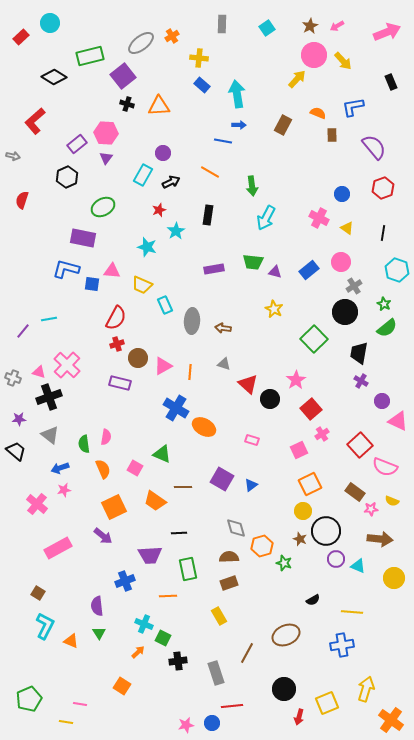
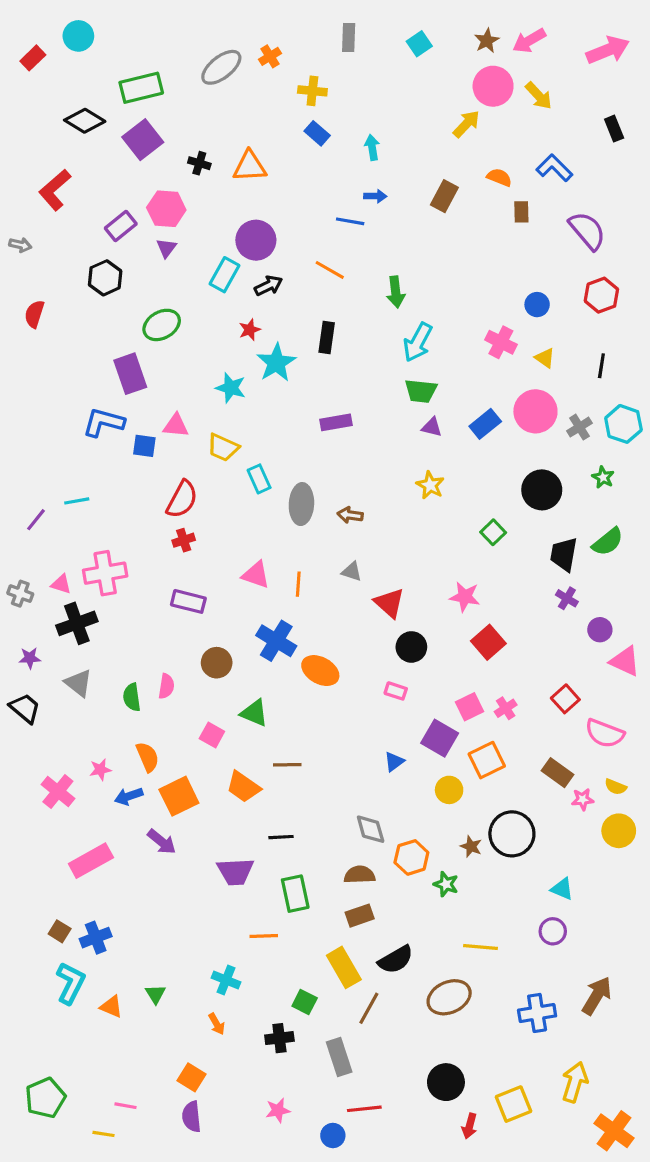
pink arrow: (337, 26) -> (529, 41), size x1.5
purple square: (123, 76) -> (143, 140), moved
cyan arrow: (237, 94) -> (372, 147), size x0.6
blue L-shape: (353, 107) -> (554, 168), turned 55
purple circle: (163, 153) -> (256, 240), size x1.6
cyan star: (176, 231) -> (276, 363), size x1.4
purple rectangle: (83, 238) -> (130, 374), turned 60
green trapezoid: (253, 262) -> (421, 391), moved
pink circle: (341, 262) -> (535, 411), size x1.4
gray cross: (354, 286) -> (579, 427), moved
green semicircle: (387, 328) -> (608, 542), moved
green square: (314, 339) -> (493, 532), size x0.6
brown circle: (138, 358) -> (217, 663), moved
pink cross: (67, 365) -> (105, 573), turned 36
pink triangle: (163, 366) -> (256, 575), turned 48
pink star: (296, 380) -> (465, 597), turned -30
black circle: (270, 399) -> (411, 647), moved
pink cross: (322, 434) -> (506, 708), moved
red square: (360, 445) -> (565, 699), size x0.7
blue arrow: (60, 468) -> (129, 796), moved
orange semicircle: (103, 469) -> (147, 757), moved
purple square: (222, 479) -> (440, 738), moved
yellow circle: (303, 511) -> (449, 790), moved
brown arrow: (380, 539) -> (597, 996), moved, turned -65
purple circle: (336, 559) -> (553, 931), moved
yellow circle: (394, 578) -> (619, 831), moved
blue cross: (125, 581) -> (96, 938), moved
black semicircle: (313, 600) -> (396, 960), moved, size x1.6
purple semicircle: (97, 606) -> (191, 1117), moved
yellow line: (352, 612) -> (481, 947), moved
yellow rectangle: (219, 616) -> (344, 967), size x1.4
green square: (163, 638) -> (305, 1002), moved
orange arrow: (138, 652) -> (217, 1024), turned 104
brown line: (247, 653) -> (369, 1008), moved
pink star: (186, 725) -> (278, 1110), moved

